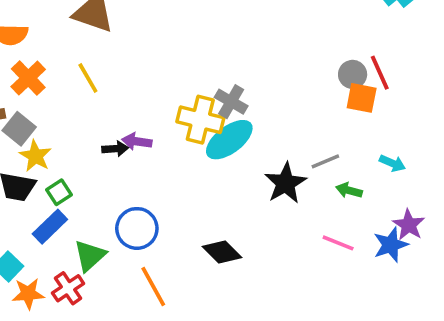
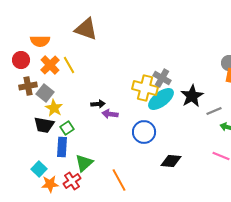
yellow line: (88, 78) -> (69, 65), moved
purple arrow: (137, 141) -> (110, 114), moved
black star: (285, 183) -> (192, 96), moved
blue rectangle: (50, 227) -> (62, 147), turned -42
blue circle: (137, 228) -> (144, 132), moved
black diamond: (222, 252) -> (171, 161), moved, turned -40

